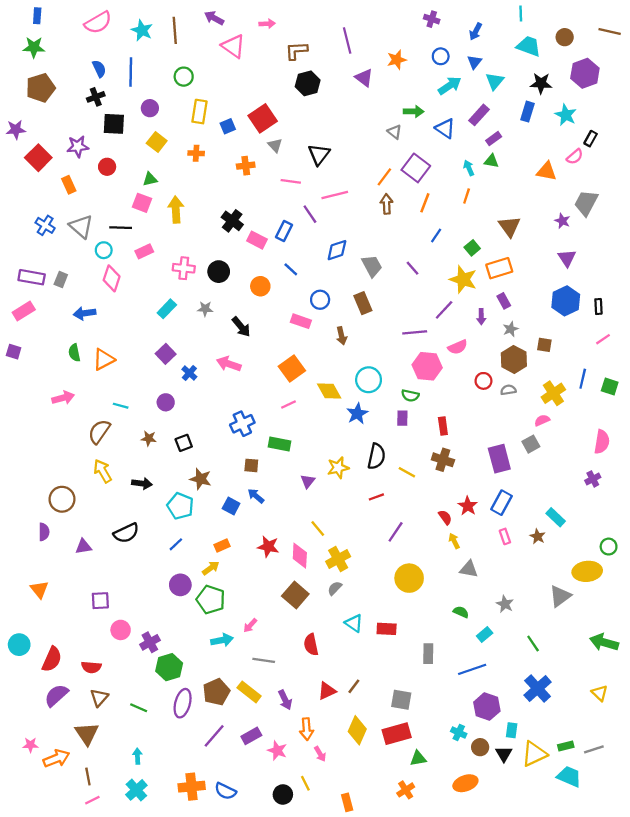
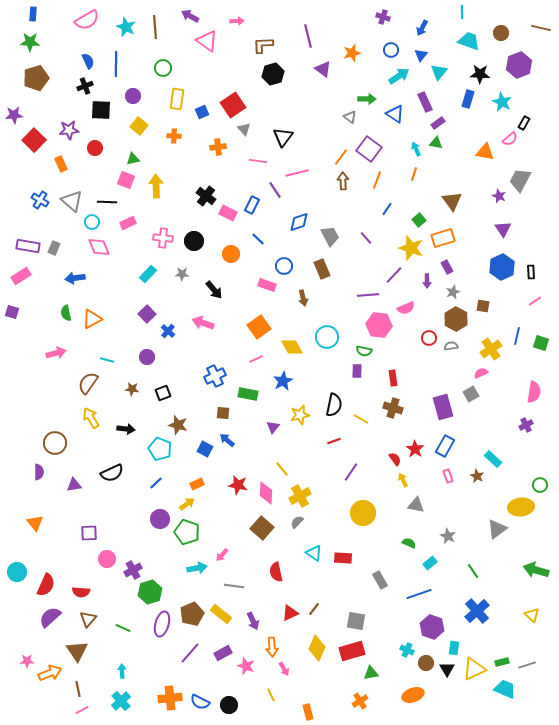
purple rectangle: (479, 115) -> (425, 102), turned -66
pink diamond: (112, 278) -> (99, 247), turned -40
blue star: (357, 414) -> (283, 381), moved
gray rectangle: (428, 654) -> (380, 580), turned -30
black circle: (283, 794) -> (229, 705), moved

